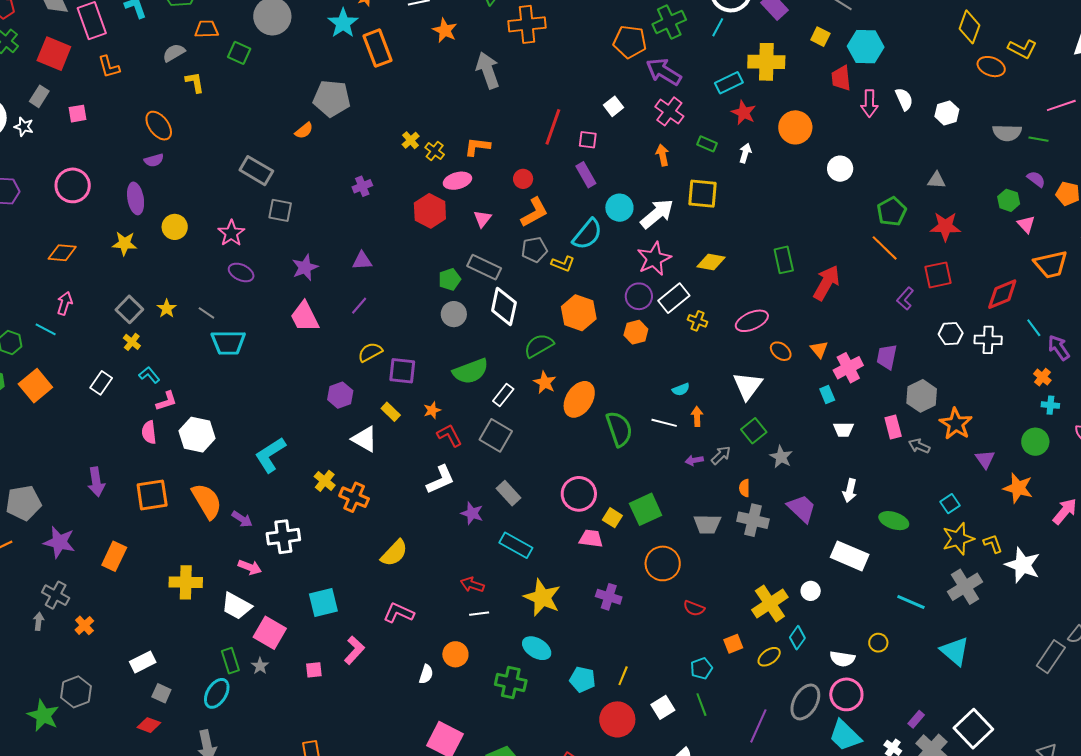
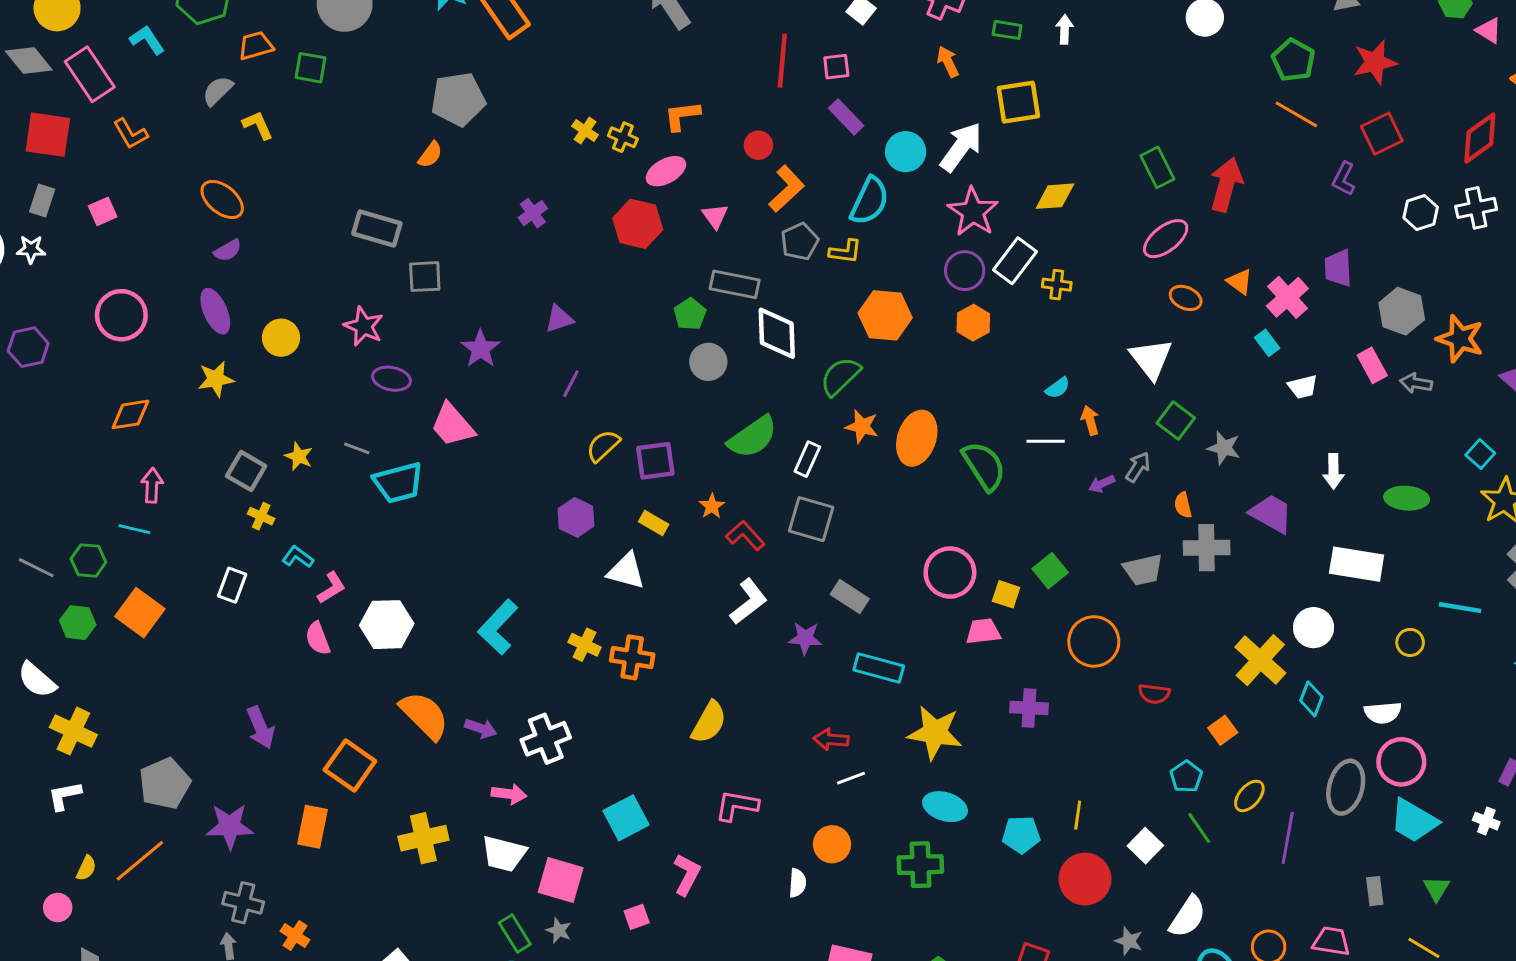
pink trapezoid: (305, 317) -> (453, 425), moved
pink ellipse: (752, 321) -> (1166, 239), moved
orange square: (152, 495) -> (350, 766), moved, turned -32
green square: (646, 509) -> (1050, 571), size x0.7
white circle: (811, 591) -> (1314, 628), size x1.4
yellow circle: (878, 643) -> (1410, 642), moved
yellow ellipse: (769, 657) -> (1249, 796), moved

